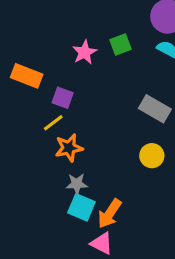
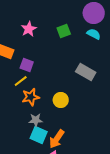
pink star: (85, 52) -> (29, 29), moved
yellow circle: (152, 156) -> (61, 100), moved

